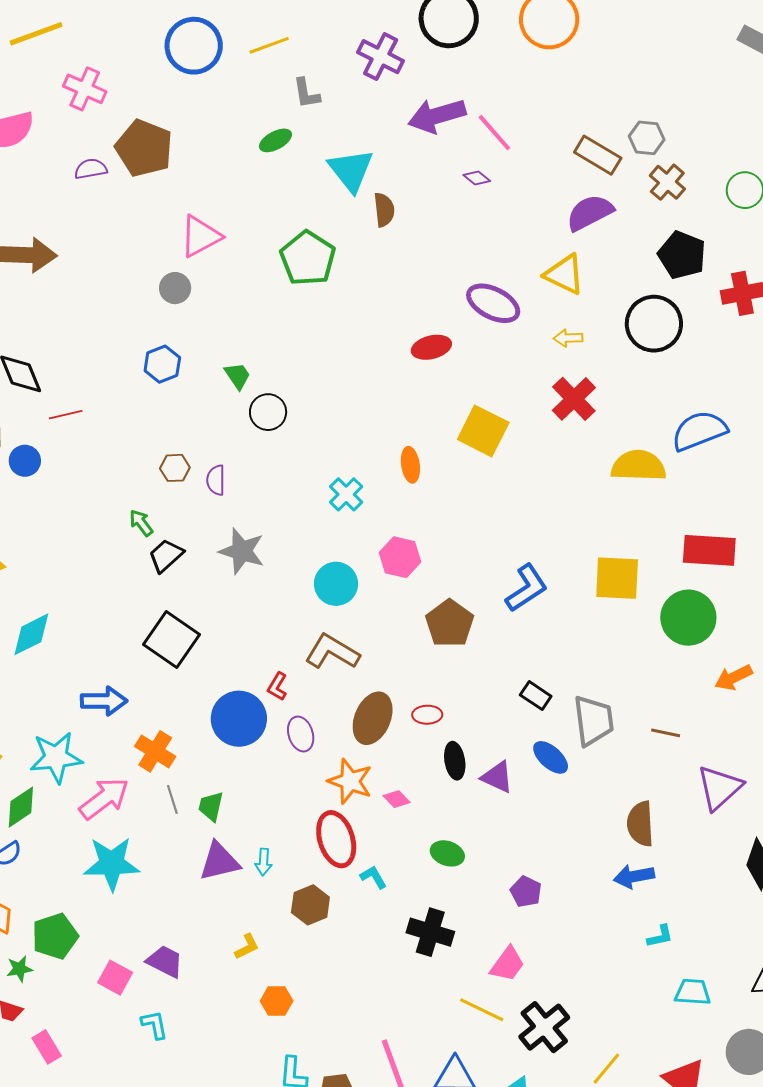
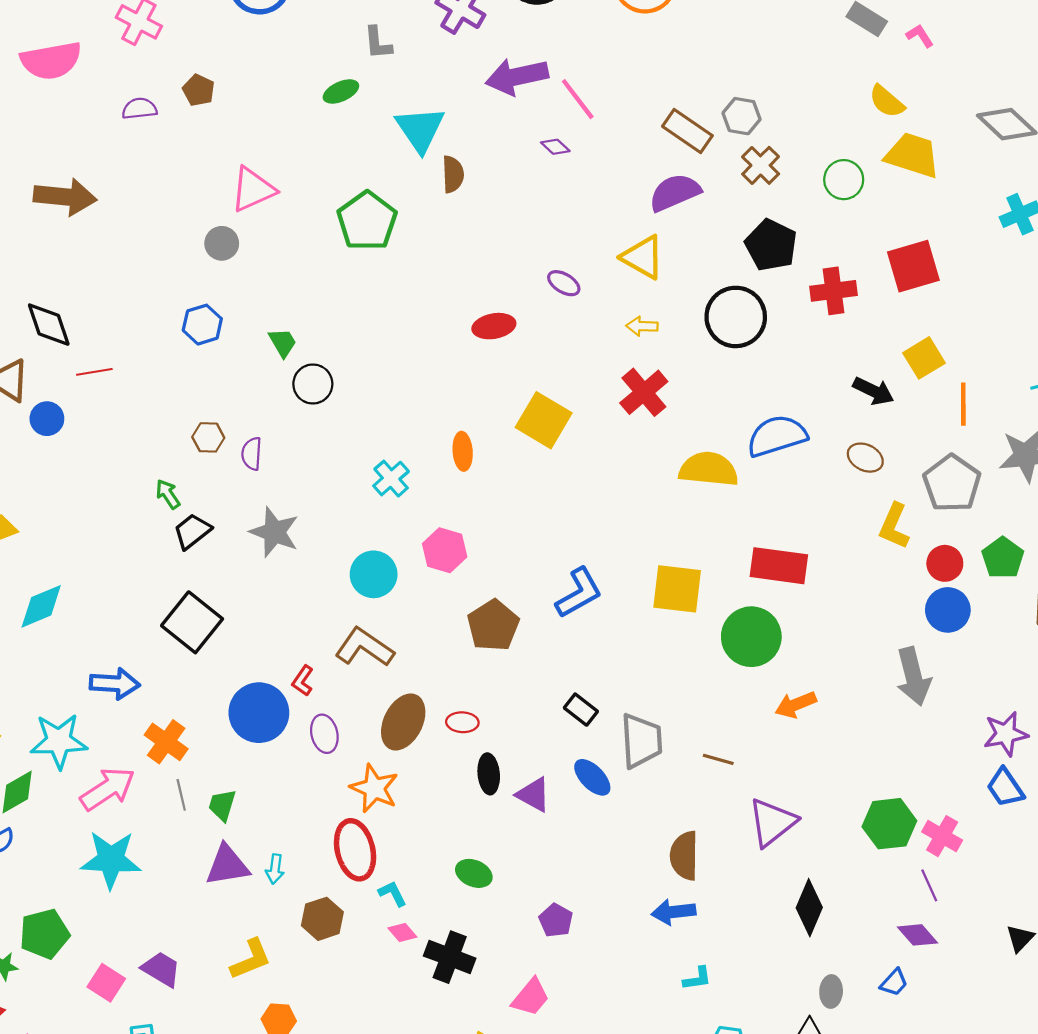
brown pentagon: (144, 148) -> (199, 90), size x0.5
purple ellipse: (493, 303) -> (564, 283), size x0.6
pink diamond: (397, 799) -> (402, 932), moved
yellow L-shape: (247, 947) -> (251, 959), size x1.5

